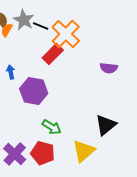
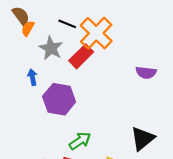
gray star: (24, 20) -> (51, 48), moved
green arrow: (52, 127) -> (80, 141), turned -66

